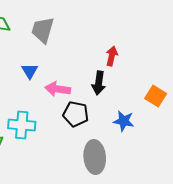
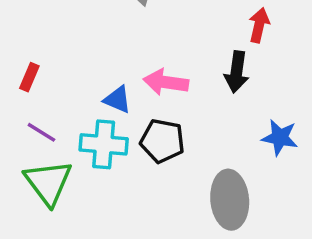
blue triangle: (30, 71) -> (117, 99), moved, turned -36
black pentagon: (76, 114) -> (162, 141), moved

